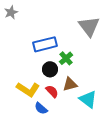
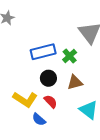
green cross: (66, 58) -> (70, 56), moved
brown triangle: (70, 84) -> (75, 82), moved

